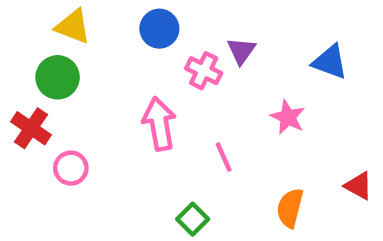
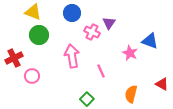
blue triangle: (330, 62) -> (150, 41), moved
green circle: (58, 77) -> (39, 35), moved
red cross: (31, 128) -> (14, 58), turned 30

